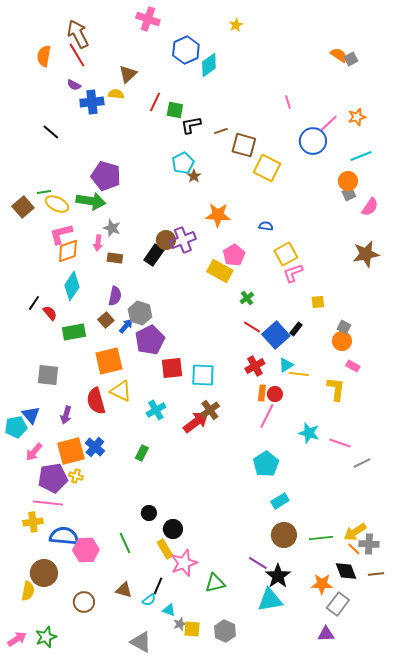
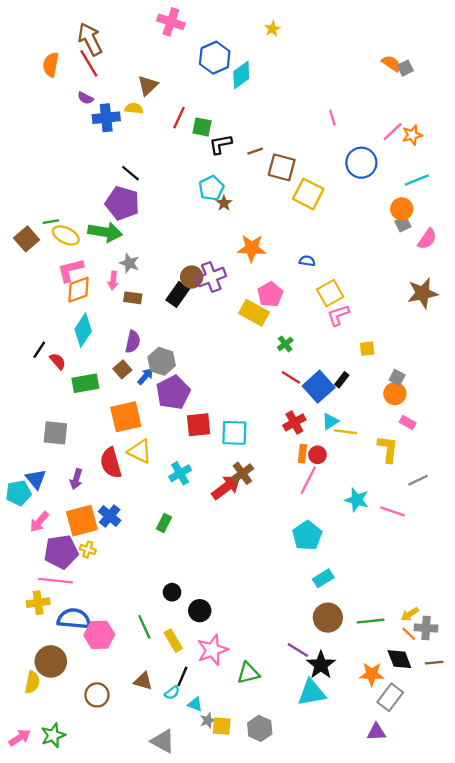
pink line: (329, 123) -> (393, 132), moved
black line: (51, 132) -> (130, 173), moved
gray line: (362, 463) -> (418, 480), moved
yellow arrow: (355, 532) -> (410, 614), size x0.7
yellow rectangle: (165, 549) -> (173, 641), moved

